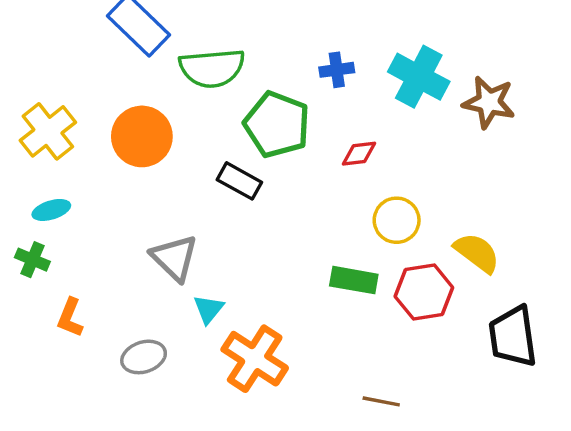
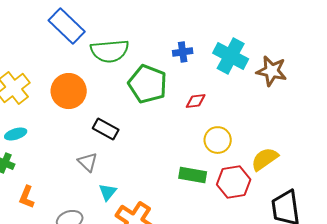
black rectangle: (239, 181) -> (106, 129), moved
yellow semicircle: (477, 253) -> (265, 159), turned -72
gray triangle: (174, 258) -> (88, 162), size x0.7

